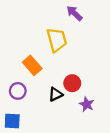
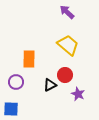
yellow trapezoid: (57, 40) -> (68, 45), moved, turned -35
orange rectangle: (32, 65) -> (29, 59), turned 42

